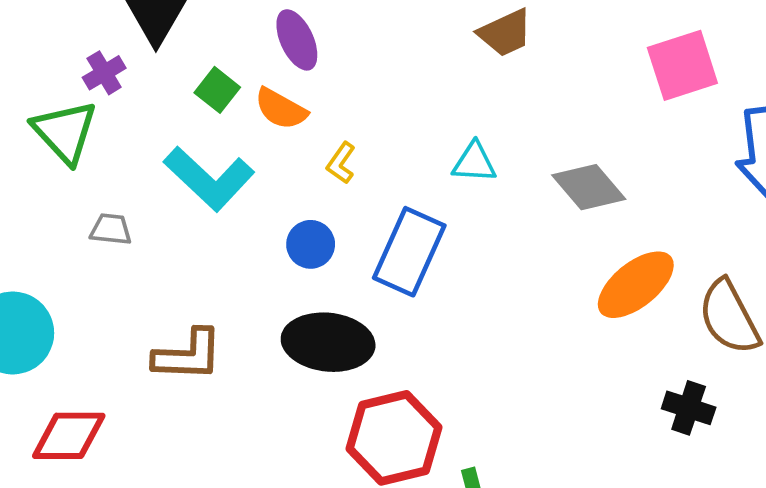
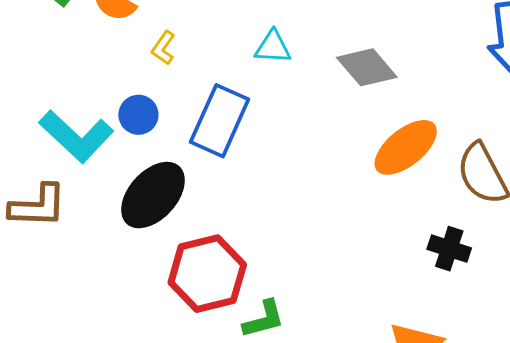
cyan L-shape: (209, 179) -> (76, 136), moved
black ellipse: (328, 342) -> (153, 195), turned -54

